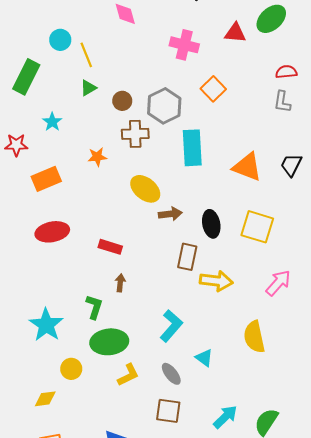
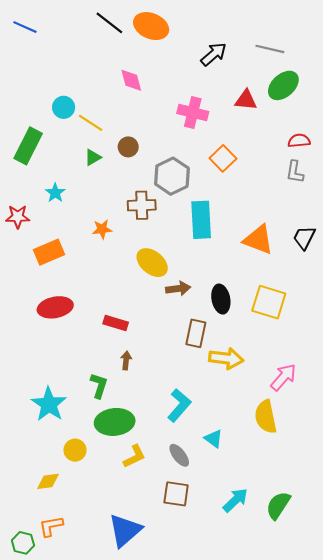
yellow line: (86, 55) -> (91, 123), turned -35
brown circle: (122, 101) -> (128, 147), moved
pink arrow: (278, 283) -> (283, 377), moved

